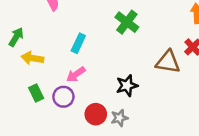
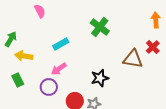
cyan rectangle: (78, 43) -> (61, 44), turned 35
green rectangle: (36, 93) -> (18, 80), moved

